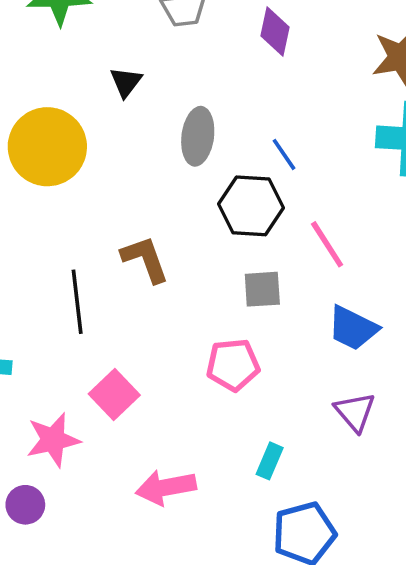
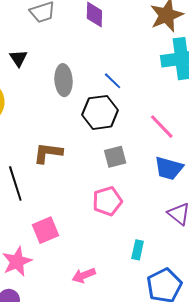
pink line: (327, 244) -> (162, 127), moved
brown L-shape: (145, 259) -> (48, 153), turned -52
pink square: (114, 394) -> (46, 230), turned 32
pink arrow: (166, 487) -> (84, 275), size x0.7

